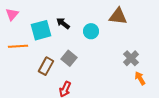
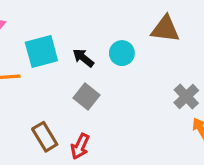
black arrow: (63, 23) -> (83, 58), moved
brown rectangle: (46, 66) -> (45, 137), moved, turned -60

